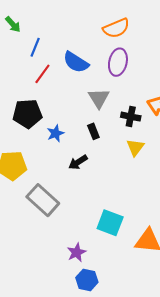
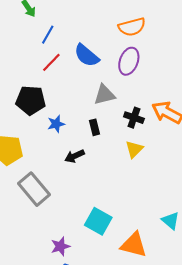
gray triangle: (99, 98) -> (104, 95), turned 40

